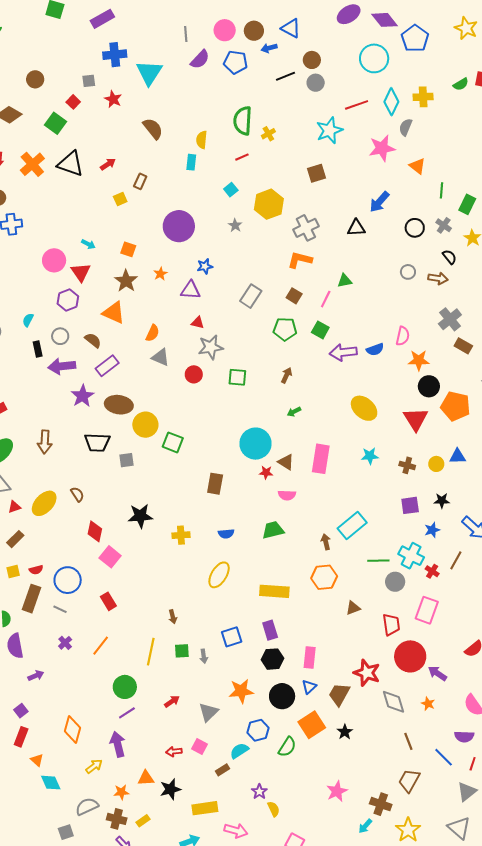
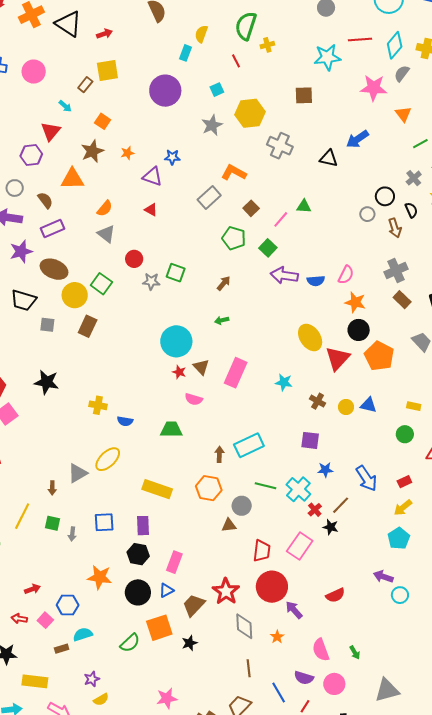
red line: (242, 157) -> (236, 61), turned 72
brown rectangle: (140, 181) -> (85, 85), moved
green line: (441, 190) -> (420, 144), turned 42
yellow square: (120, 199) -> (107, 71), size x1.6
gray star: (235, 225) -> (212, 125), size x1.5
purple circle: (179, 226) -> (165, 91), moved
gray cross: (306, 228) -> (280, 146), turned 35
black circle: (415, 228) -> (385, 196), moved
pink circle: (54, 260) -> (34, 72), moved
orange L-shape: (300, 260) -> (234, 173), moved
brown arrow: (438, 278) -> (395, 228), turned 48
orange triangle: (114, 313) -> (72, 179), turned -40
gray star: (211, 347) -> (151, 281), moved, size x0.7
yellow ellipse: (364, 408) -> (310, 337), moved
green square: (173, 442) -> (101, 284), moved
brown rectangle: (215, 484) -> (88, 326), moved
black star: (442, 501) -> (331, 527), moved
yellow cross: (181, 535) -> (98, 405), moved
gray circle: (395, 582) -> (242, 506), moved
red arrow: (172, 701) -> (32, 589), moved
gray triangle: (208, 712) -> (78, 473), moved
blue hexagon: (258, 730) -> (68, 605), moved
yellow semicircle: (274, 809) -> (101, 699), turned 70

